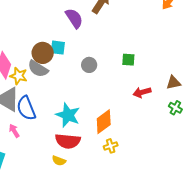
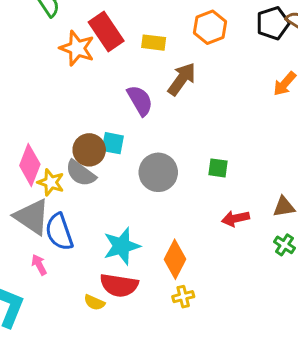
gray circle: (89, 65) -> (158, 172), size x1.6
cyan star: (68, 115) -> (122, 246), turned 30
orange diamond: (104, 122) -> (175, 259), turned -30
yellow semicircle: (59, 161) -> (94, 302), moved

